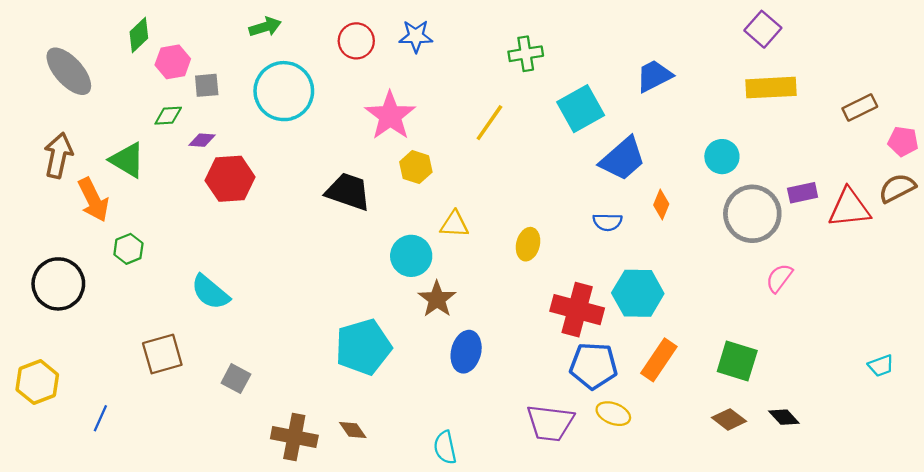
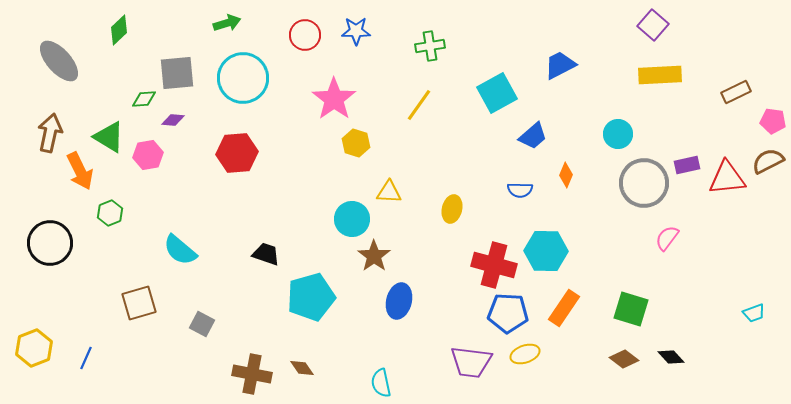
green cross: (526, 54) -> (430, 46), moved
pink hexagon: (173, 62) -> (148, 155), moved
gray square: (207, 85) -> (177, 73), size x1.6
blue trapezoid: (623, 159) -> (533, 136), size x0.7
red hexagon: (230, 179) -> (237, 153), moved
black trapezoid: (348, 192) -> (266, 254), moved, size x0.7
yellow hexagon: (37, 382) -> (34, 348), moved
yellow ellipse: (613, 414) -> (525, 354), turned -40

